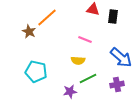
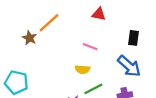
black rectangle: (113, 17) -> (133, 38), moved
cyan pentagon: (36, 72) -> (16, 82), moved

